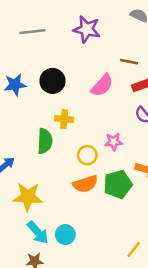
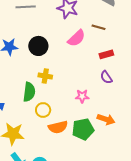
brown line: (129, 62) -> (98, 27), moved
pink semicircle: (102, 85) -> (76, 38), moved
yellow circle: (87, 155) -> (43, 110), moved

